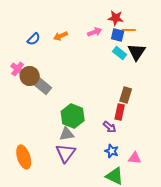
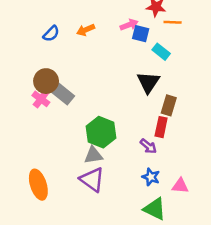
blue square: (118, 35) -> (141, 34), moved
black triangle: (137, 52) -> (148, 82), moved
pink cross: (18, 69) -> (41, 99), moved
purple triangle: (66, 153) -> (92, 179), turned -30

